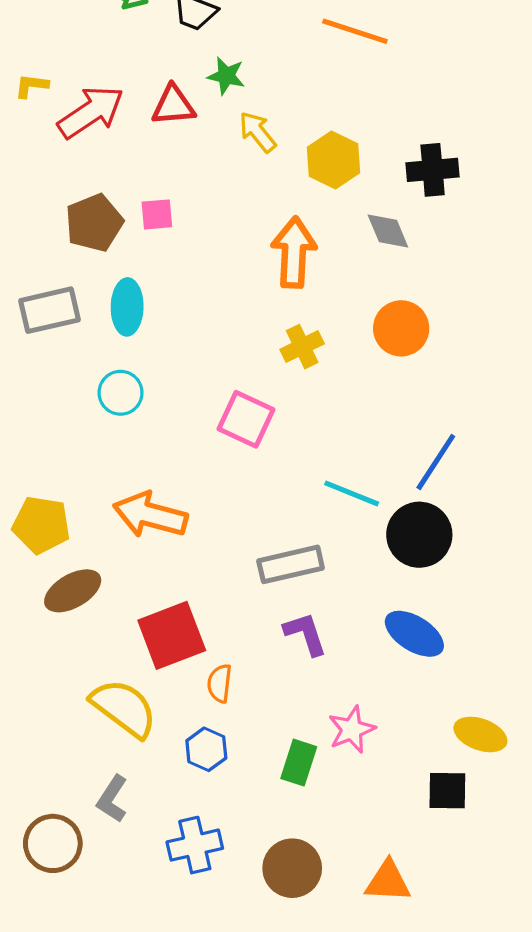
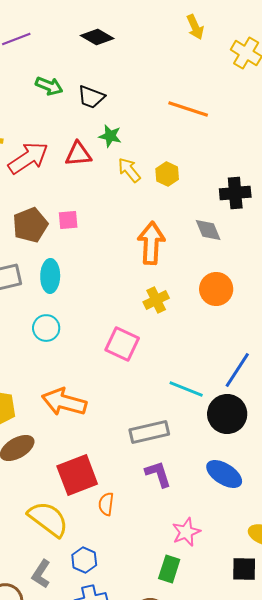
yellow hexagon: (333, 160) -> (167, 174), moved, size x0.7
blue hexagon: (206, 749) -> (84, 560), moved
green rectangle: (299, 763) -> (169, 569), moved

